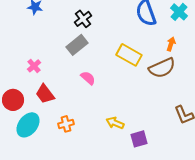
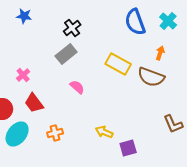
brown semicircle: (162, 68) -> (151, 77), turned 44

